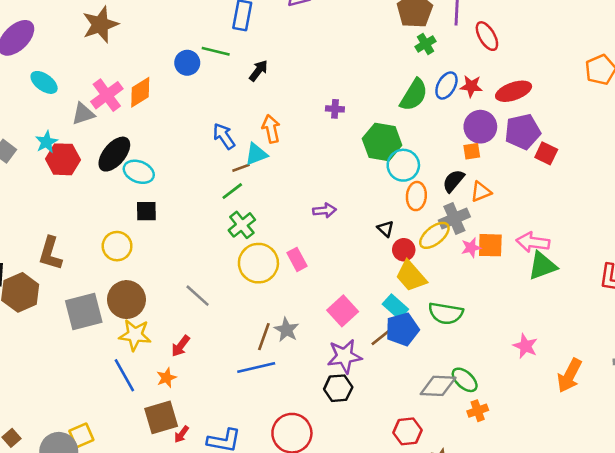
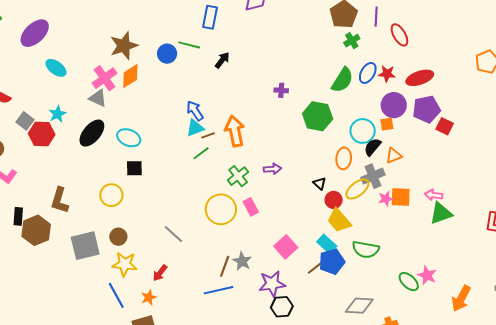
brown star: (100, 24) -> (124, 46), moved
gray triangle: (83, 114) -> (98, 98), moved, turned 42
orange arrow: (271, 129) -> (235, 131), moved, size x1.4
black ellipse: (114, 154) -> (92, 133), moved
cyan triangle: (256, 154) -> (195, 128), moved
red hexagon: (63, 159) -> (42, 134), moved
cyan circle: (403, 165) -> (363, 131), moved
green cross: (242, 225) -> (238, 176), moved
pink arrow: (533, 242) -> (434, 195), size x0.7
brown circle: (126, 300) -> (118, 237), size x0.6
purple star: (345, 356) -> (272, 284), moved
green ellipse: (465, 380) -> (409, 282), moved

